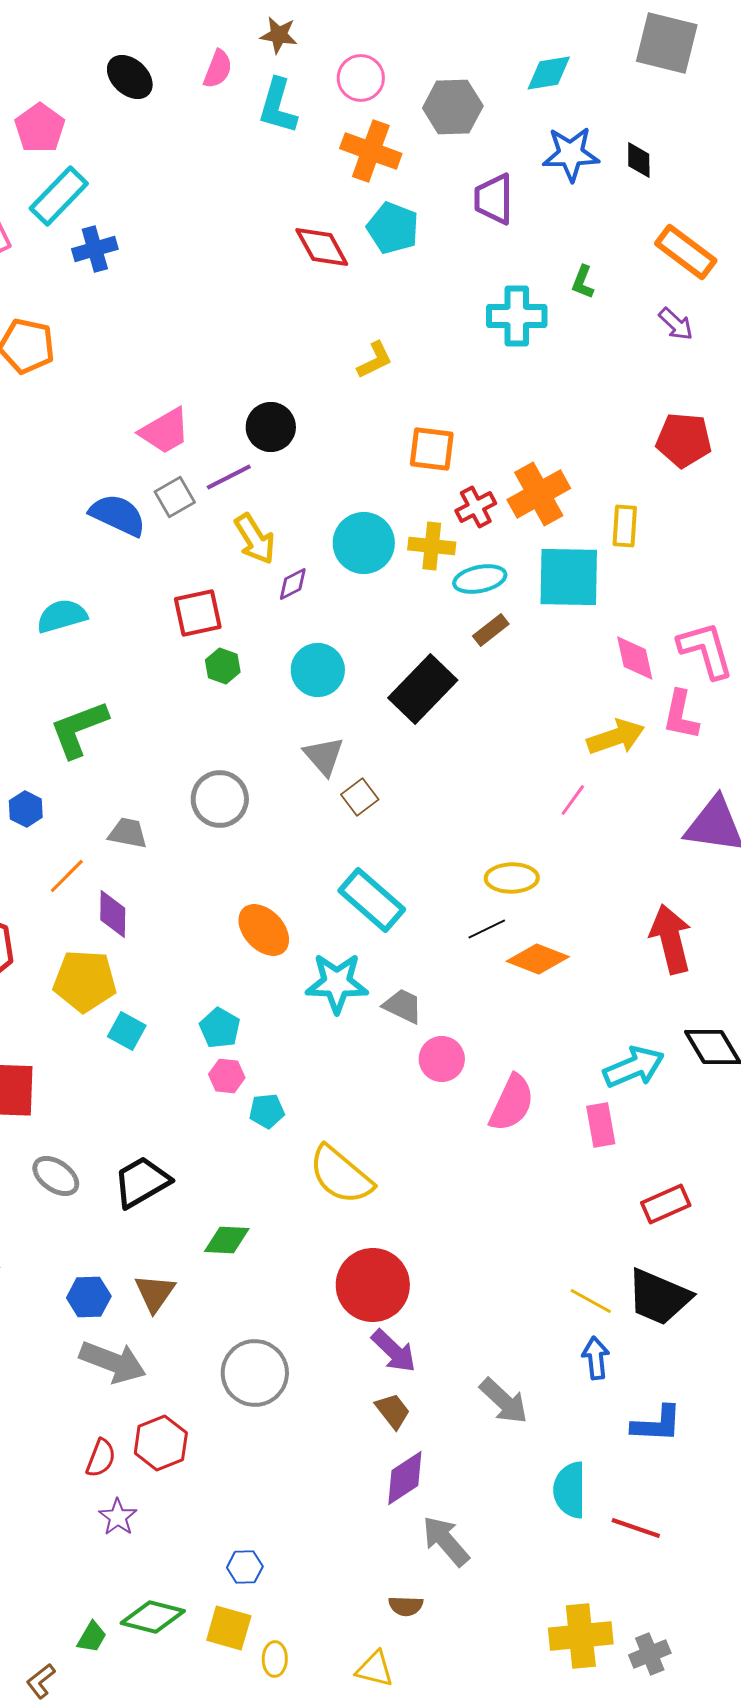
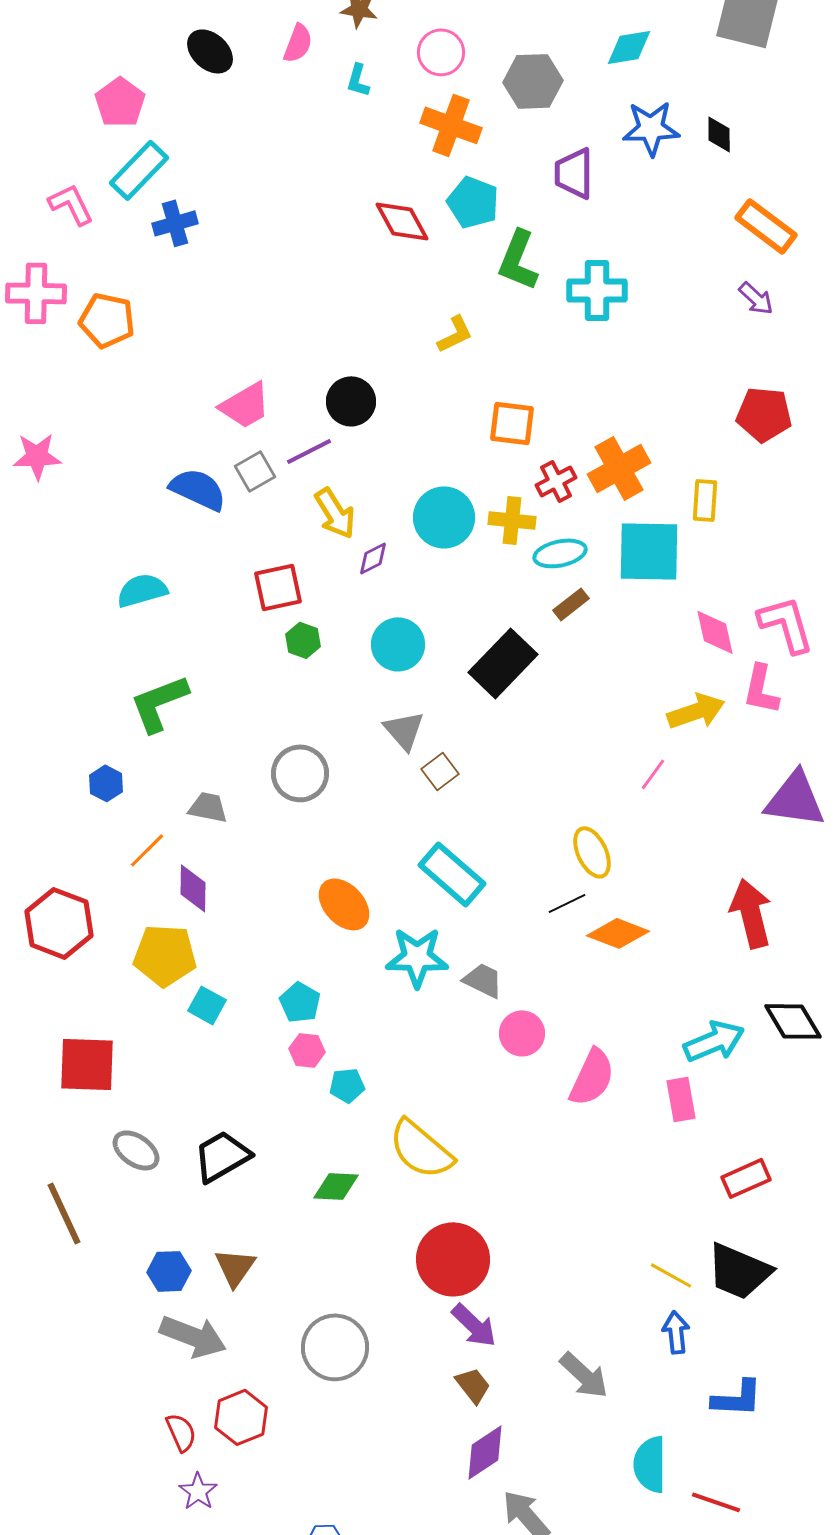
cyan L-shape: (278, 106) -> (358, 80), size x0.6
green L-shape: (583, 282) -> (518, 260), moved, size x1.8
yellow ellipse: (512, 878) -> (592, 852), turned 66
green diamond: (227, 1240) -> (336, 1186), moved
red semicircle: (101, 1458) -> (181, 1432), turned -45

